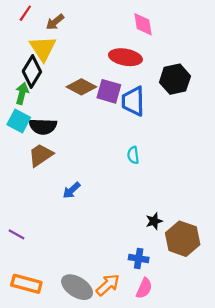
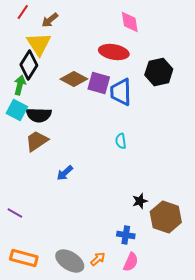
orange arrow: (108, 285) -> (98, 259), size x0.7

